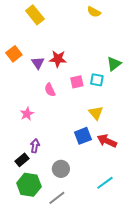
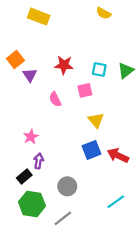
yellow rectangle: (35, 15) -> (39, 17), turned -30
purple triangle: (38, 63) -> (30, 75), moved
cyan square: (97, 80) -> (99, 69), moved
yellow triangle: (96, 113) -> (96, 120), moved
pink star: (27, 114) -> (31, 137), moved

